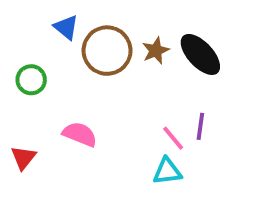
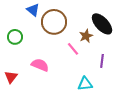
brown star: (156, 51) -> (86, 36), moved
pink line: (173, 138) -> (73, 49), moved

